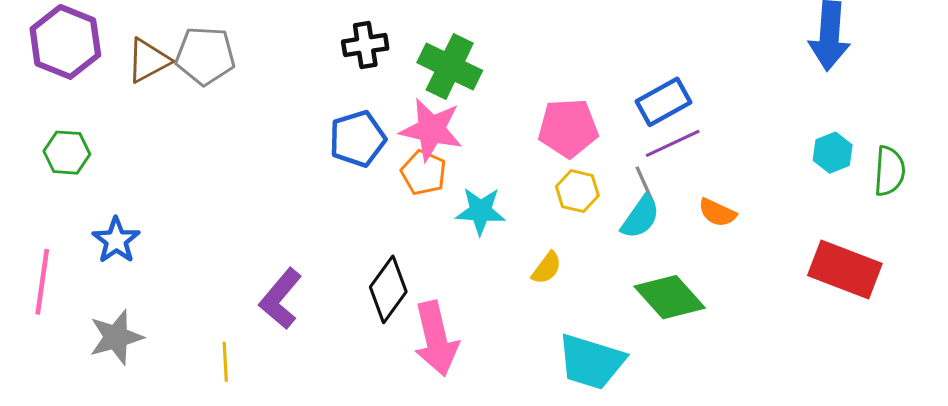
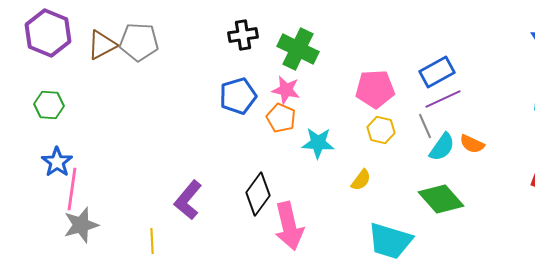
pink star: (431, 130) -> (286, 90), size x0.7
cyan semicircle: (640, 217) -> (442, 147), moved
blue star: (116, 240) -> (57, 162), moved
pink line: (42, 282) -> (72, 189), moved

